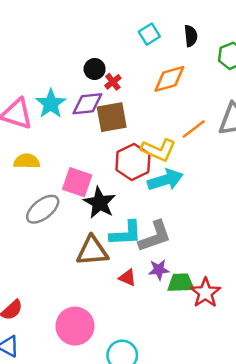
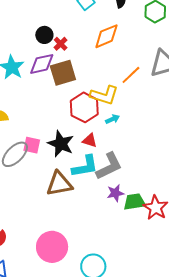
cyan arrow: (165, 180) -> (112, 119), size x0.5
pink square: (77, 182) -> (32, 145), moved, size x0.7
red triangle: (127, 278) -> (90, 140), moved

